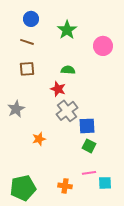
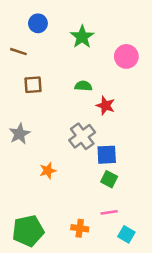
brown line: (27, 42) -> (18, 52), moved
red star: (58, 89) -> (105, 106), moved
cyan square: (105, 183) -> (126, 234), moved, turned 32

